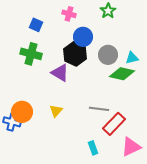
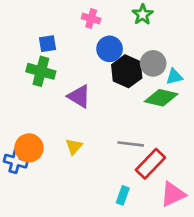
blue square: (36, 25) -> (47, 44), moved, turned -32
black hexagon: (75, 54) -> (127, 71), moved
gray circle: (108, 55) -> (153, 63), moved
cyan rectangle: (93, 148) -> (123, 195), turned 40

